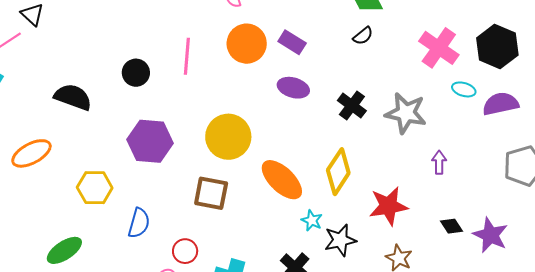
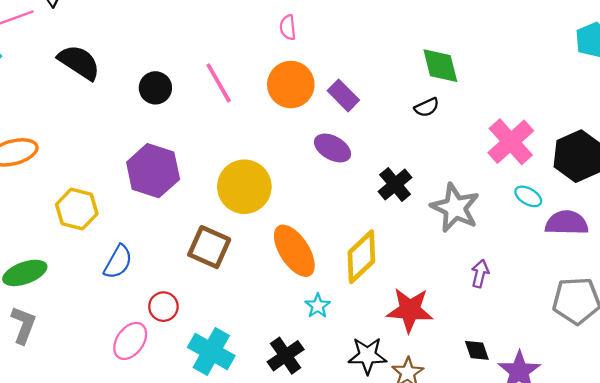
pink line: (187, 56) -> (219, 83), turned -48
black semicircle: (73, 97) -> (79, 62), moved
black star: (340, 240) -> (367, 356), moved

